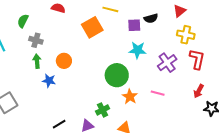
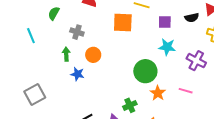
black semicircle: (151, 18) -> (192, 18), moved
orange square: (92, 27) -> (123, 22), turned 30
gray cross: (36, 40) -> (77, 32), moved
purple cross: (167, 63) -> (196, 61), turned -30

